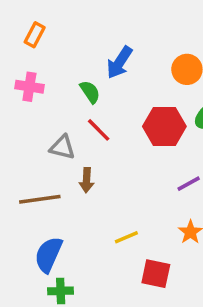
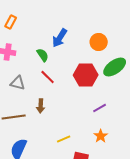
gray triangle: (62, 147) -> (18, 83), moved

